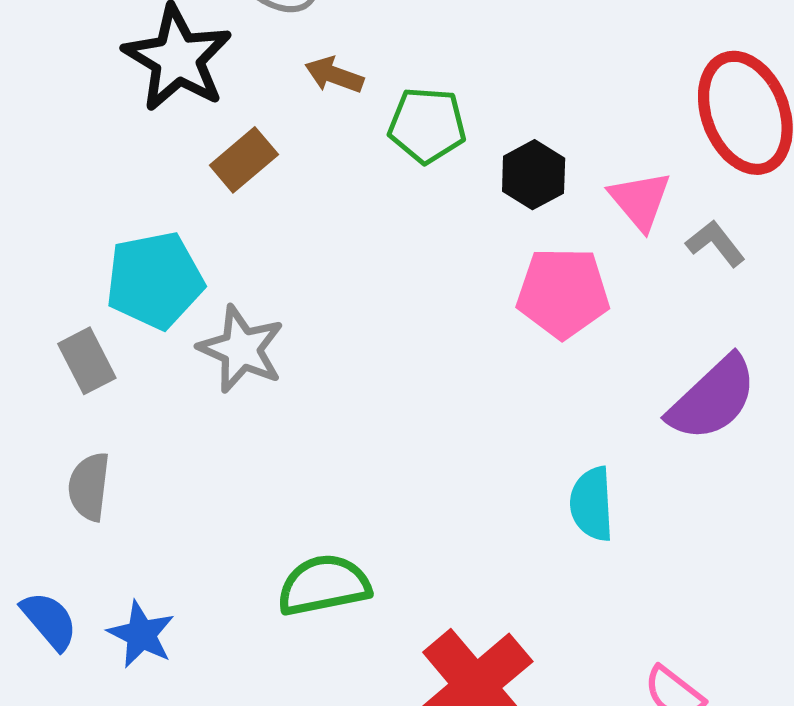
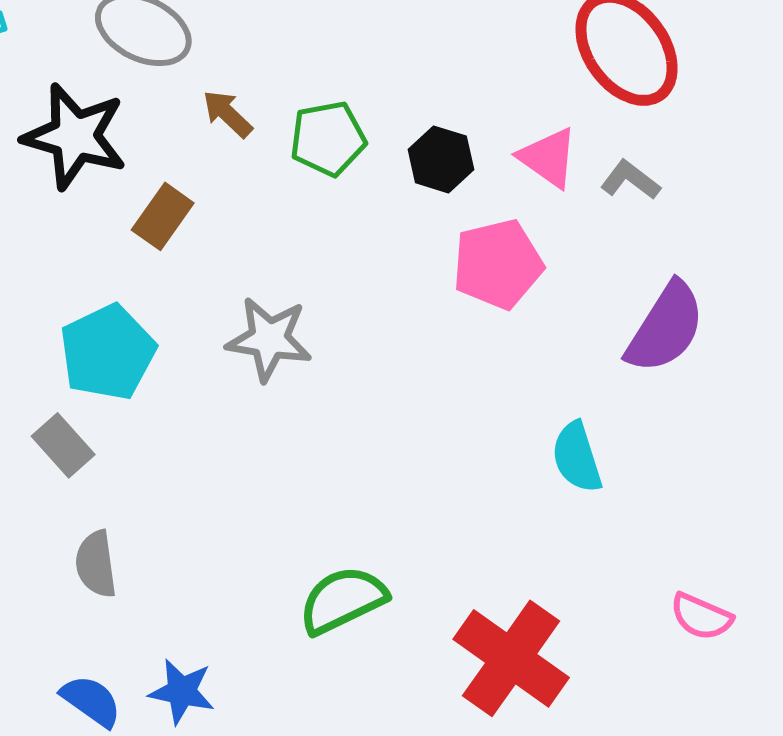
brown arrow: (334, 75) -> (227, 114), turned 38
gray star: (241, 349) -> (269, 339), moved

